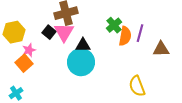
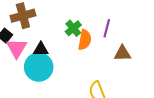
pink triangle: (64, 32) -> (17, 48), moved
purple line: (140, 33) -> (107, 28), moved

